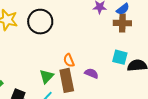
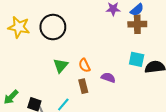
green triangle: (47, 76) -> (61, 66), moved
brown rectangle: (67, 80) -> (83, 86), size x0.6

